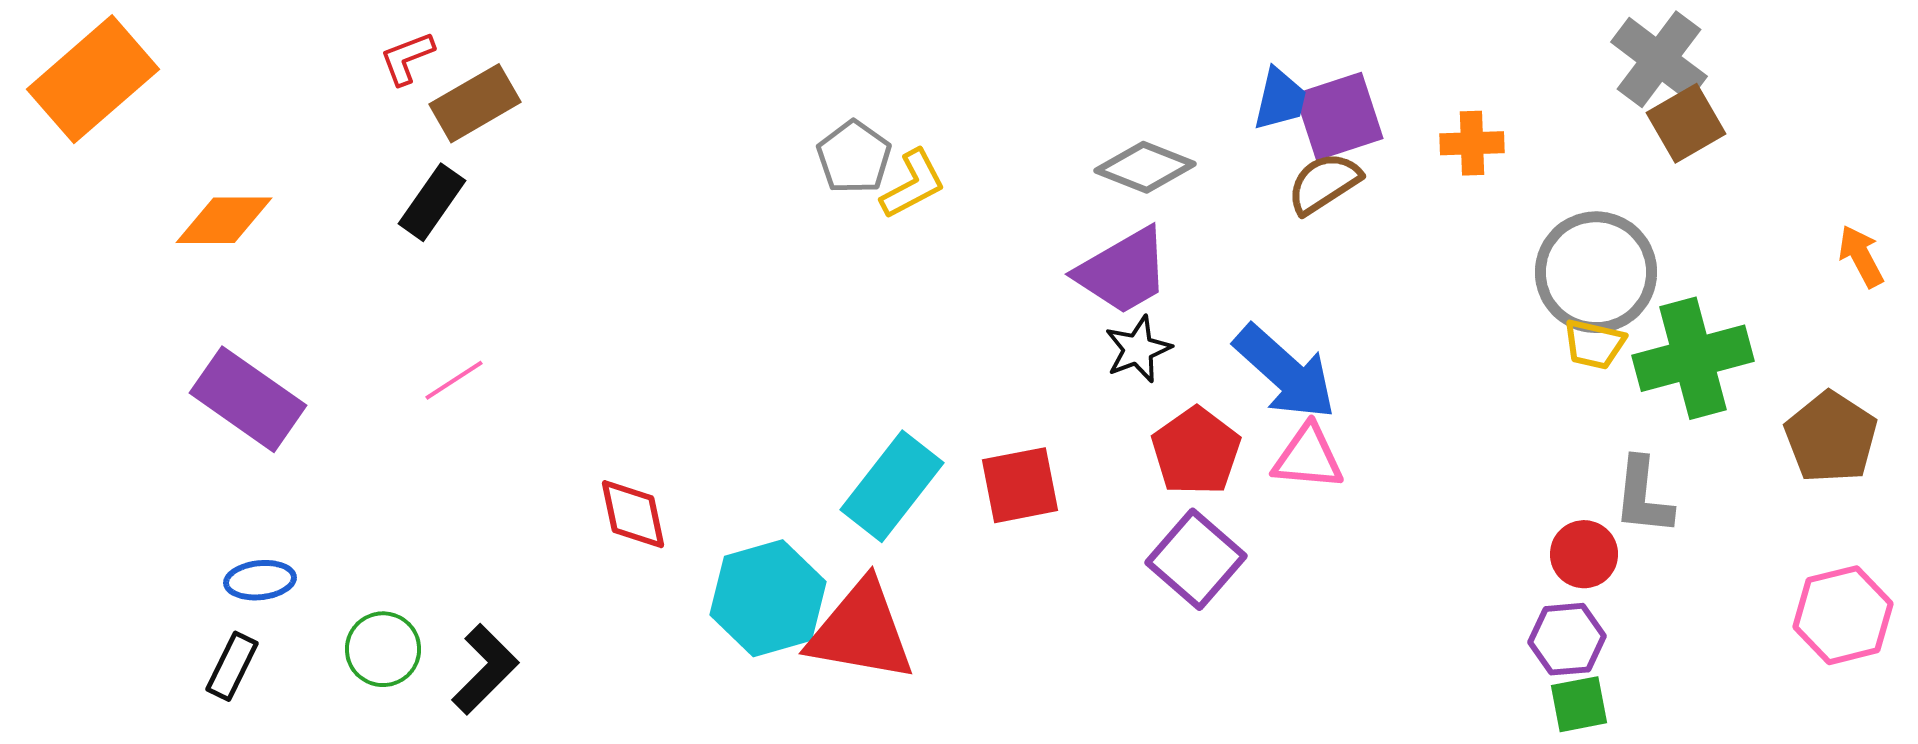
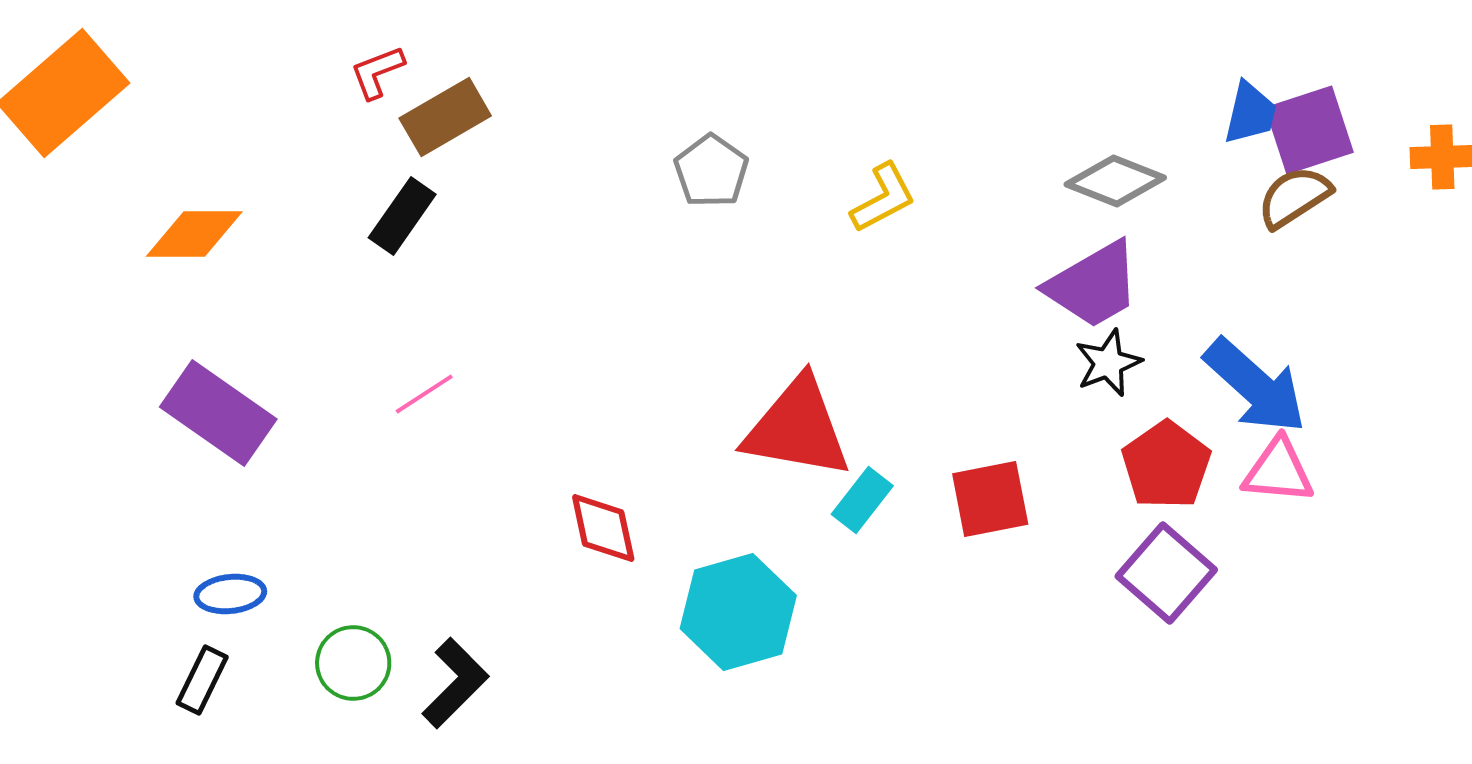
gray pentagon: (854, 157) -> (711, 171), moved
cyan rectangle: (892, 486) -> (862, 500), size x0.6
red triangle: (861, 631) -> (797, 428), moved

